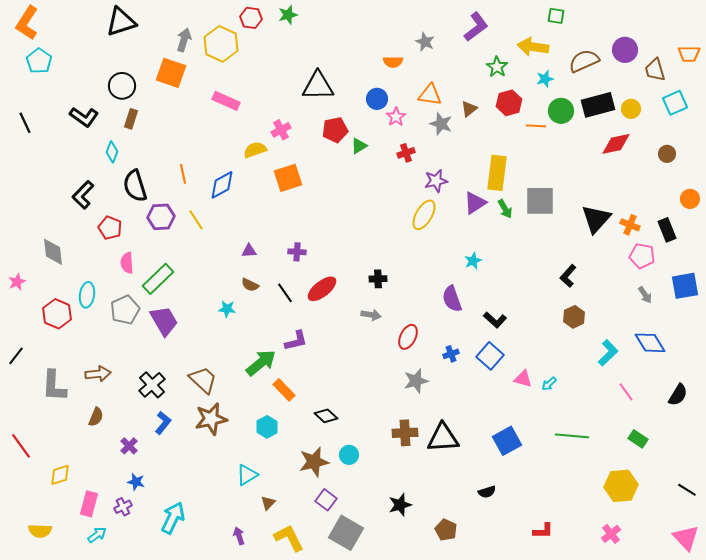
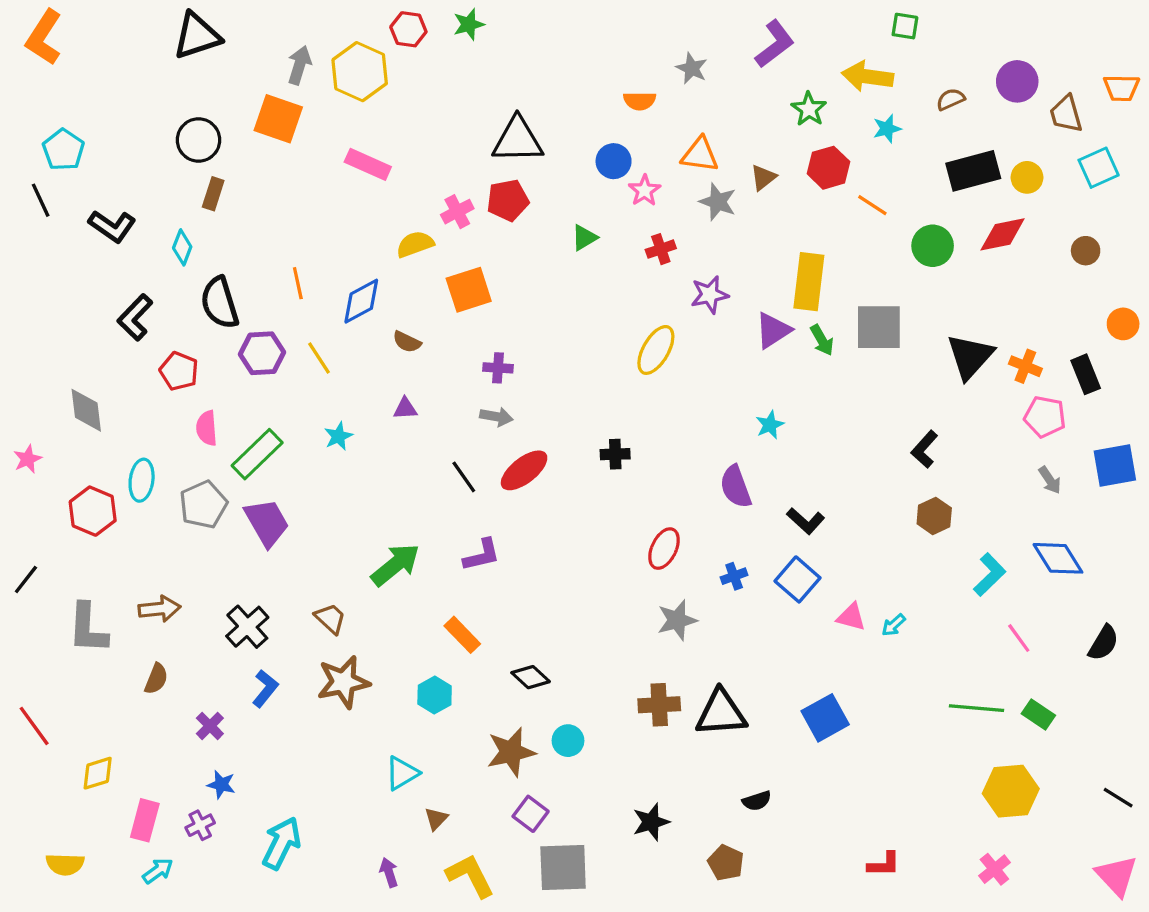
cyan pentagon: (39, 61) -> (63, 150), moved
brown semicircle: (584, 61) -> (950, 99), size x0.6
green circle: (561, 111) -> (933, 246), moved
black L-shape: (84, 117) -> (112, 226), moved
orange line: (536, 126) -> (872, 205), turned 30
red pentagon: (335, 130) -> (508, 200), moved
yellow ellipse: (424, 215) -> (656, 350), moved
purple cross: (297, 252) -> (498, 368), moved
brown semicircle: (250, 285) -> (407, 342), moved
cyan star: (227, 309) -> (338, 436), moved, turned -30
gray arrow: (371, 315) -> (496, 417), moved
green arrow: (261, 363) -> (395, 565), moved
brown trapezoid: (203, 380) -> (330, 619), size x0.7
green line: (572, 436) -> (977, 708), moved
black semicircle: (487, 492) -> (757, 801), moved
gray square: (346, 533) -> (563, 868), turned -32

